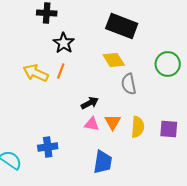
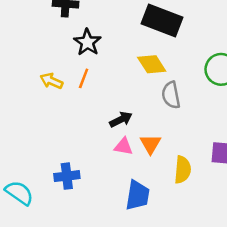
yellow arrow: (36, 73) -> (51, 81), size x0.7
yellow semicircle: (138, 127) -> (183, 170), moved

